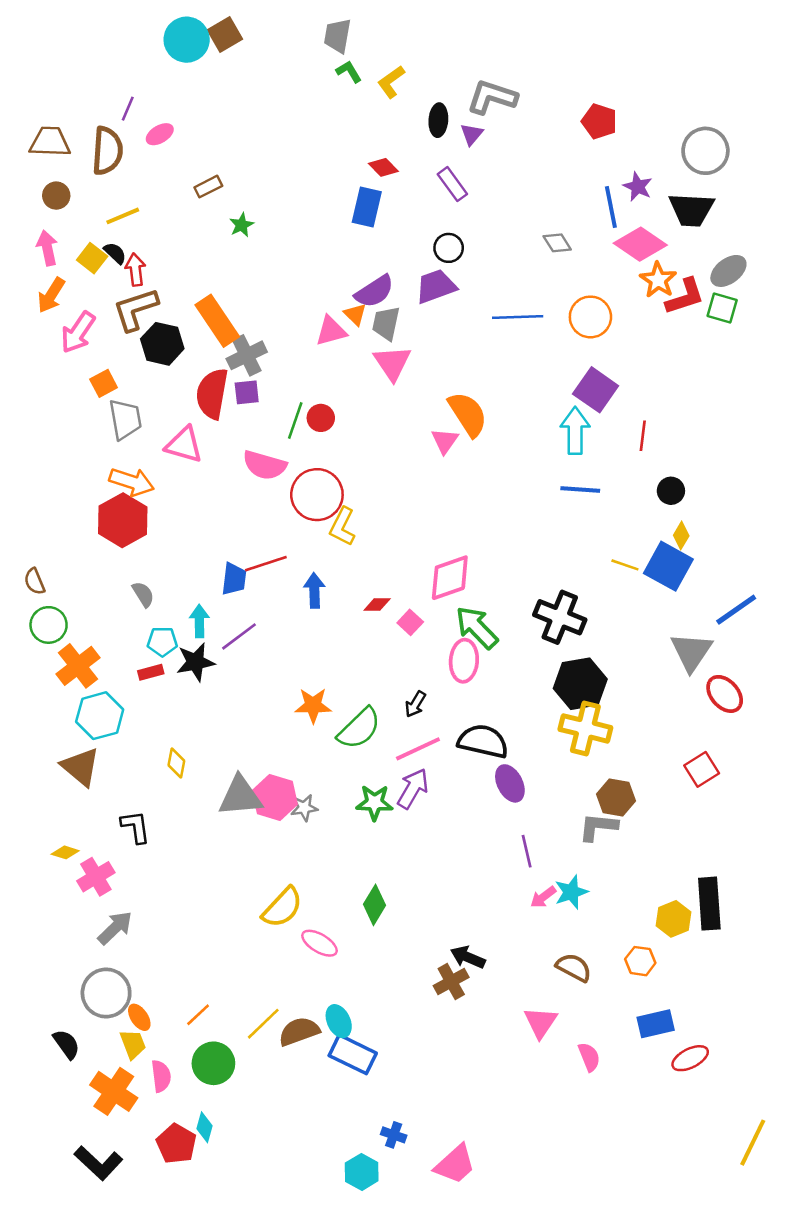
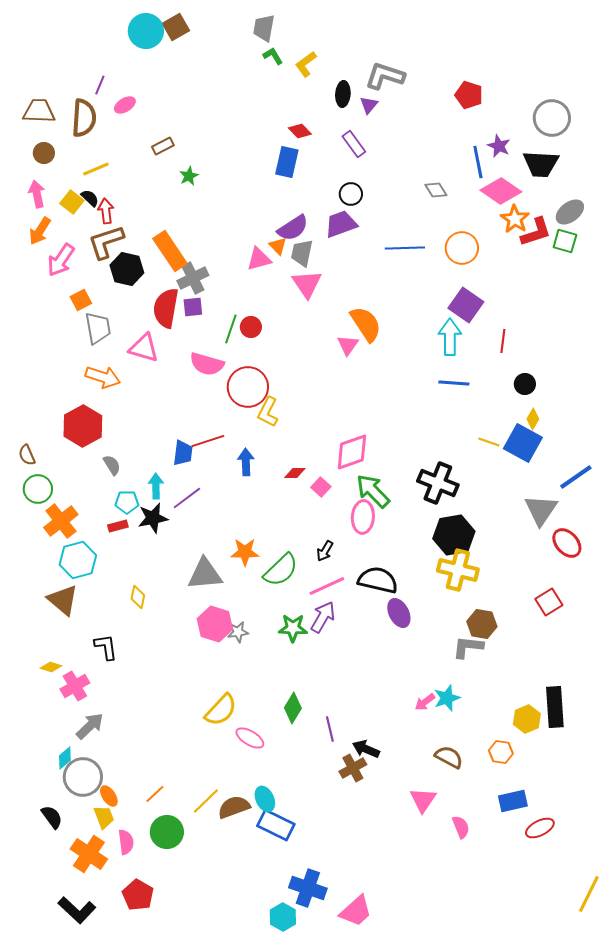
red hexagon: (123, 520) -> (83, 426), moved
gray triangle: (240, 796) -> (205, 574), moved
purple line: (527, 851) -> (330, 729), moved
cyan diamond: (204, 1127) -> (65, 758), moved, turned 35
blue cross: (394, 1135) -> (308, 888), size x1.8

